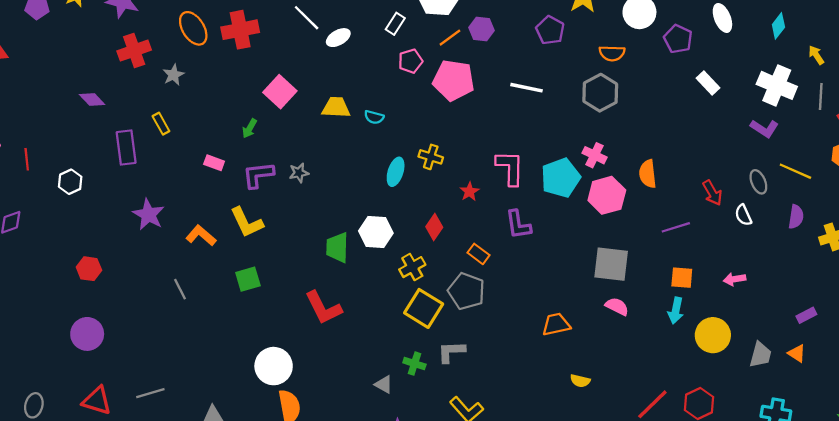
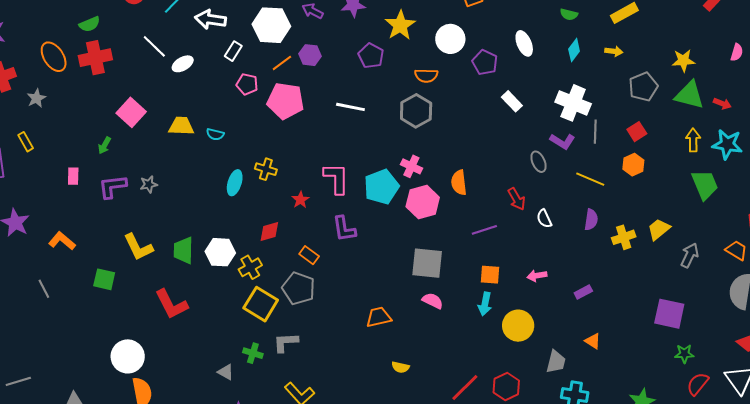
yellow arrow: (816, 55) -> (614, 51), moved, turned 132
pink pentagon: (410, 61) -> (247, 84), turned 30
gray line: (821, 96) -> (595, 132), moved
pink rectangle: (214, 163) -> (73, 176), turned 72
gray ellipse: (758, 182) -> (539, 162), moved
yellow L-shape: (247, 222) -> (138, 247), moved
red diamond: (434, 227) -> (269, 232), turned 40
white hexagon: (376, 232) -> (220, 252), moved
green square: (248, 279) -> (104, 279), turned 30
purple rectangle: (806, 315) -> (583, 292), moved
gray trapezoid: (760, 355) -> (556, 362), moved

